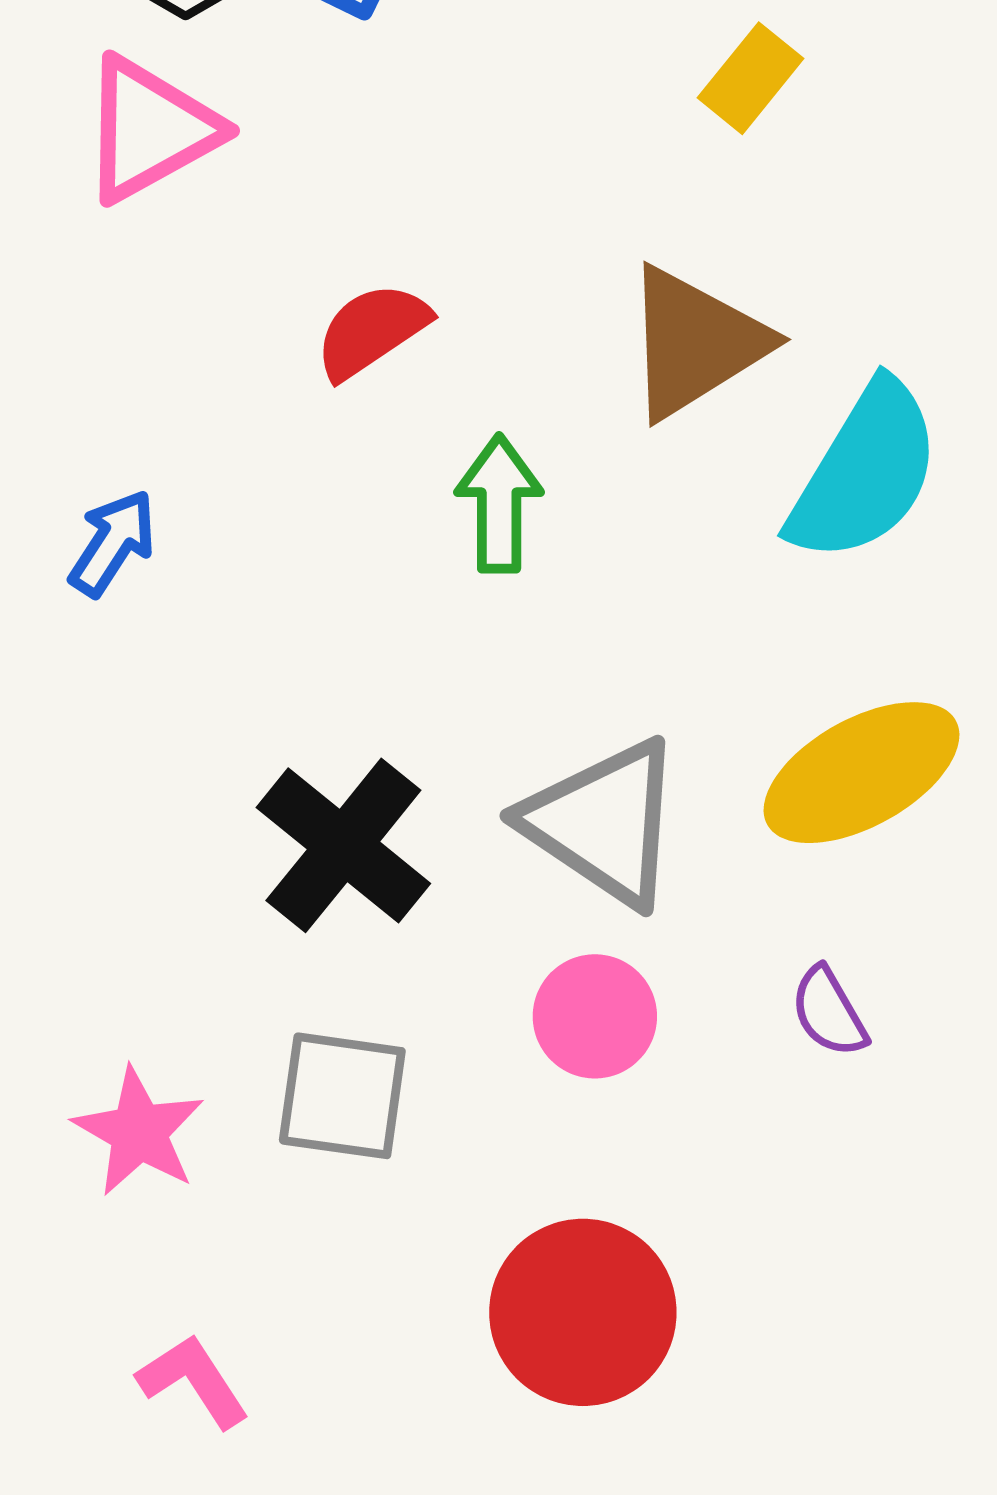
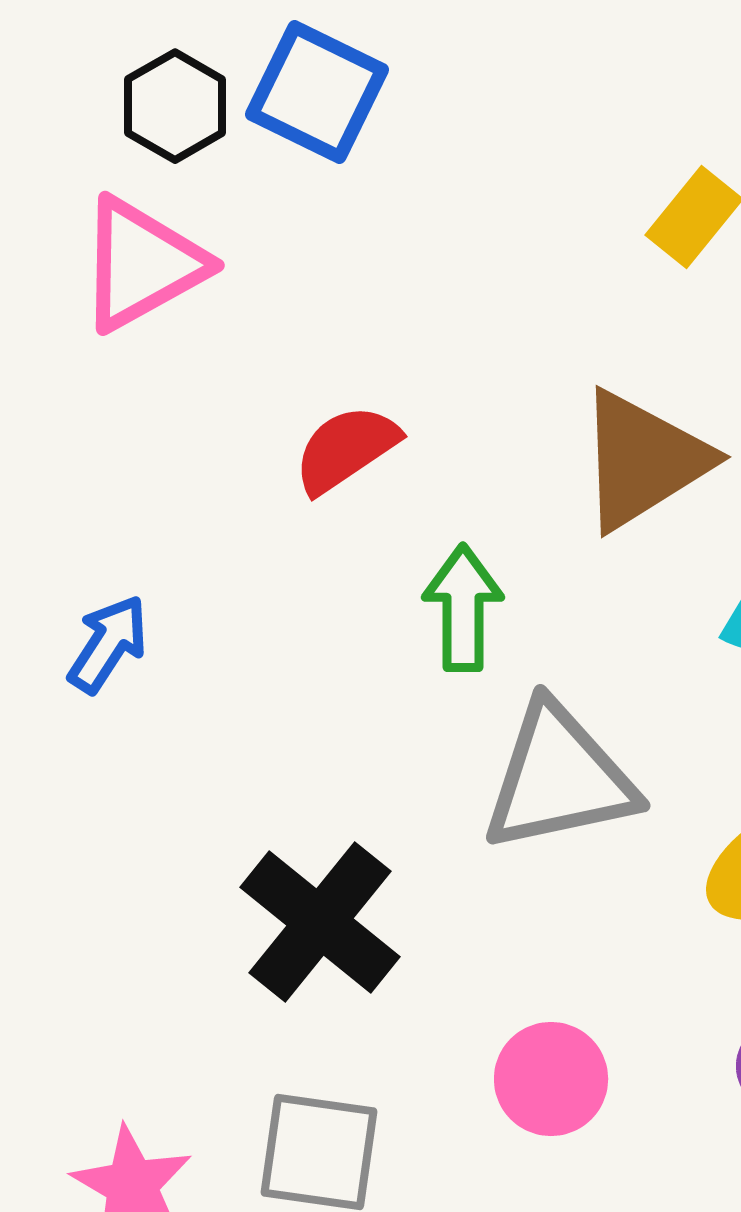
gray triangle: (604, 823) -> (559, 778), moved, turned -46

